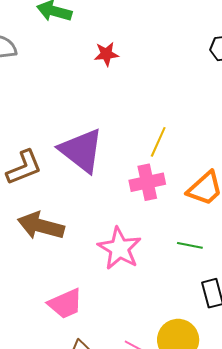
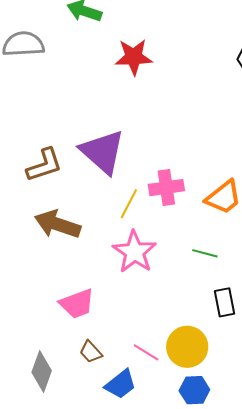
red star: (106, 54) -> (134, 57), size x1.5
yellow line: (158, 142) -> (129, 204), moved

